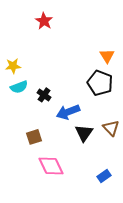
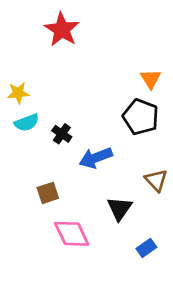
red star: (44, 21) -> (62, 30), size x1.4
black triangle: (84, 133) -> (120, 208), moved

